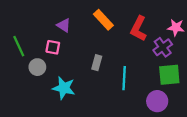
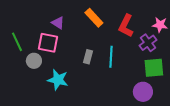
pink square: (53, 47) -> (48, 43), size x1.5
cyan line: (124, 78) -> (111, 57), moved

